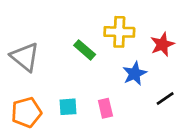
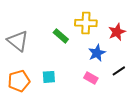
pink rectangle: (105, 108) -> (91, 78), moved, turned -48

